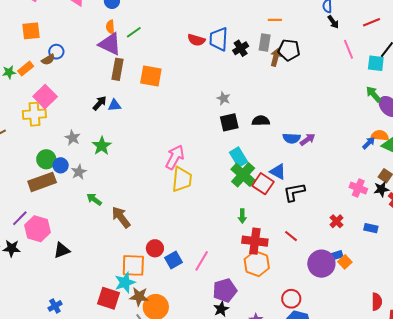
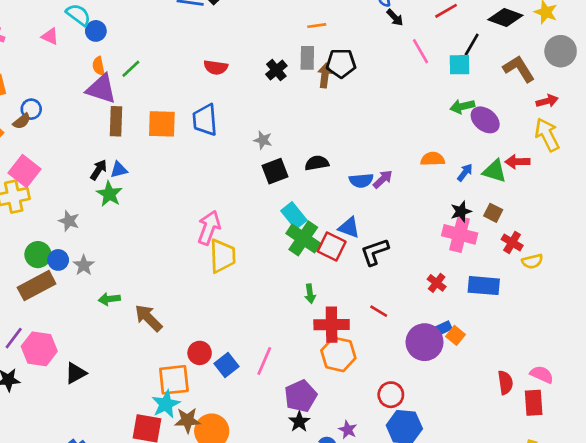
blue trapezoid: (219, 39) -> (205, 120), moved
green arrow: (374, 94) -> (462, 106), turned -54
orange semicircle: (380, 135) -> (433, 159), moved
green star: (102, 146) -> (109, 194), moved
pink cross: (358, 188) -> (460, 234), size x1.4
black star: (381, 189) -> (461, 211), moved
green arrow: (94, 199) -> (109, 299), turned -35
blue rectangle: (371, 228) -> (484, 286), size x1.6

